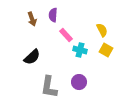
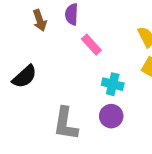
cyan cross: (80, 50) -> (113, 84), moved
black semicircle: (32, 57) -> (24, 77), moved

